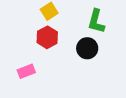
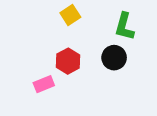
red hexagon: (47, 37) -> (68, 61), moved

